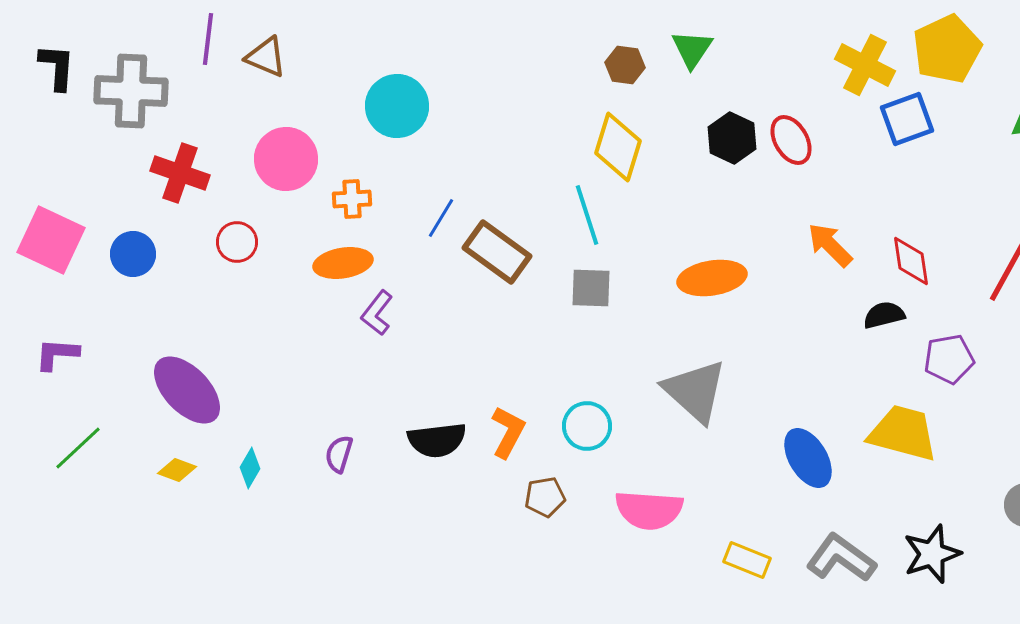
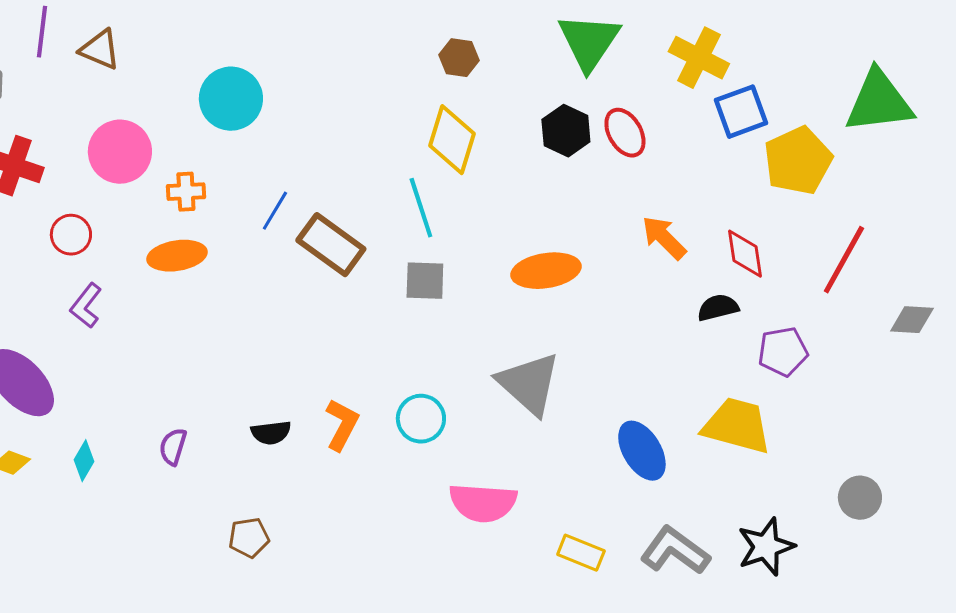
green triangle: (692, 49) -> (589, 42), moved, size x1.5
yellow pentagon: (947, 49) -> (798, 161), moved
purple L-shape: (377, 313) -> (86, 306), moved
black semicircle: (437, 440) -> (271, 433), size x0.7
brown pentagon: (545, 497) -> (249, 538), moved

